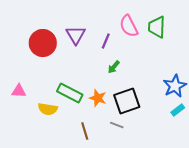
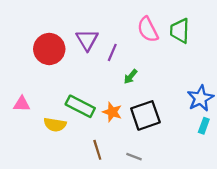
purple line: (106, 41) -> (112, 52), moved
cyan rectangle: (178, 110) -> (204, 126), turned -32
gray line: (117, 125) -> (134, 157), moved

